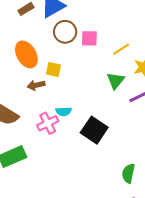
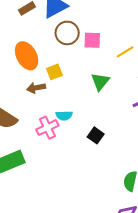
yellow square: (54, 70) -> (54, 72), turned -35
green triangle: (116, 81) -> (100, 81), moved
black square: (94, 130) -> (96, 135), size x0.6

